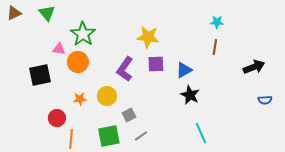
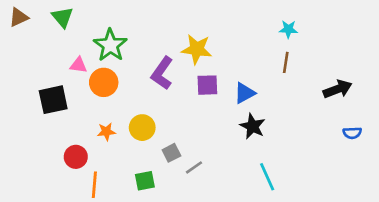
purple L-shape: (125, 69) -> (162, 73), moved
green square: (109, 136) -> (145, 181), size x0.7
gray line: (141, 136) -> (194, 167), moved

